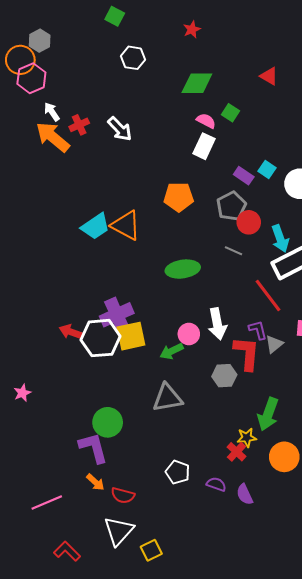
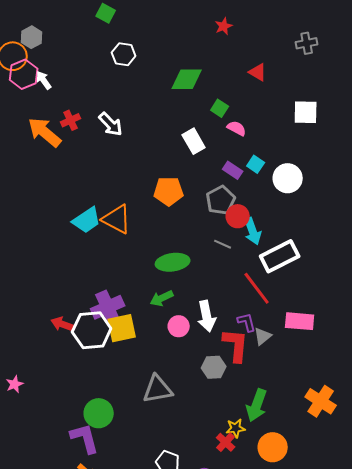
red star: (192, 29) -> (224, 26), moved
white arrow: (52, 112) -> (44, 80), moved
pink semicircle: (206, 121) -> (237, 128), moved
white rectangle: (204, 146) -> (194, 141), turned -55
cyan arrow: (280, 239) -> (253, 231), moved
green arrow: (172, 351) -> (162, 298), moved

